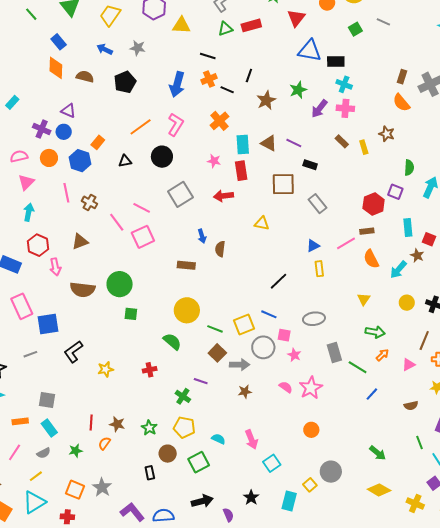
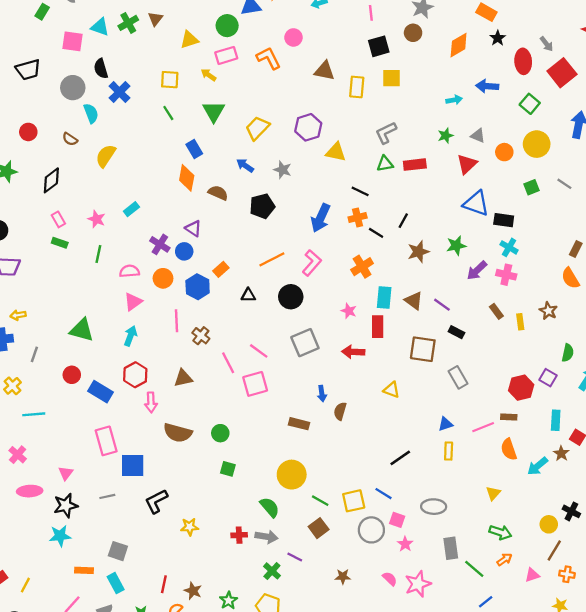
green circle: (120, 284) -> (220, 433), size x0.6
yellow circle: (407, 303) -> (549, 524), moved
gray arrow: (240, 365) -> (267, 537), moved

